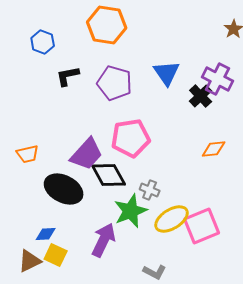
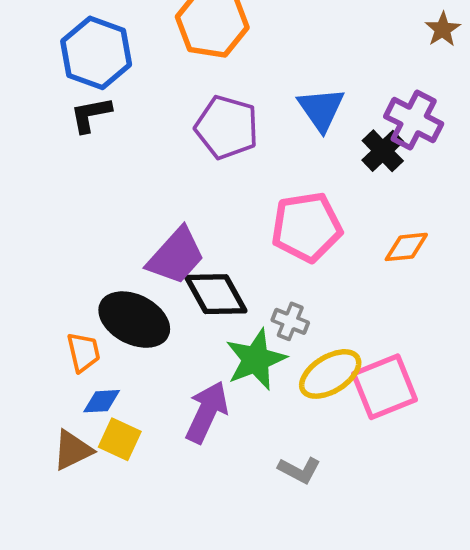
blue hexagon: (43, 42) -> (96, 53), size x1.6
black L-shape: (68, 76) -> (91, 115), moved
pink pentagon: (131, 138) -> (307, 227), moved
orange trapezoid: (28, 154) -> (83, 352), moved, turned -90

